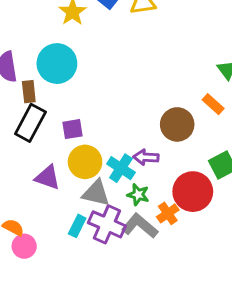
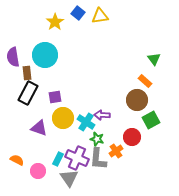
brown circle: (177, 124) -> (137, 100), moved
red circle: (193, 192) -> (132, 137), size x0.7
gray triangle: (96, 193) -> (69, 178), moved, turned 42
gray L-shape: (140, 226) -> (98, 159), turned -125
pink circle: (24, 246) -> (38, 171), moved

